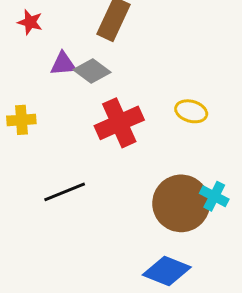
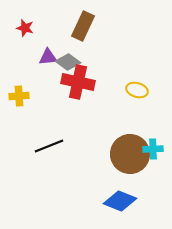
red cross: (119, 123) -> (78, 82), moved, turned 36
cyan cross: (214, 196) -> (153, 149), turned -30

